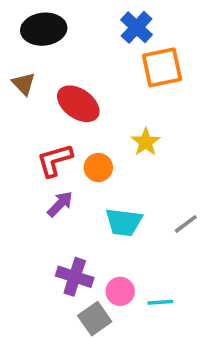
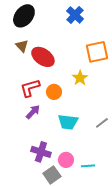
black ellipse: (44, 29) -> (24, 16), turned -45
orange square: (162, 67) -> (97, 52), moved
brown triangle: (24, 84) -> (22, 46), moved

